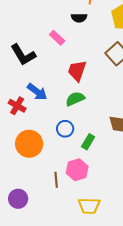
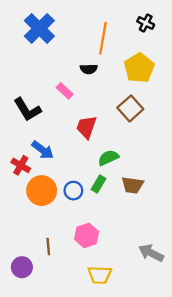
green semicircle: (75, 99) -> (108, 158), moved
green rectangle: (88, 142) -> (99, 184), moved
orange circle: (29, 144) -> (42, 191), moved
brown line: (56, 180) -> (48, 246), moved

